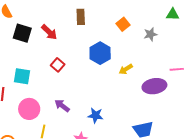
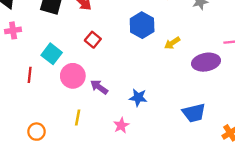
cyan square: (22, 76) -> (52, 54), turned 30
pink circle: (29, 109) -> (73, 76), moved

